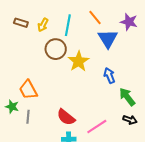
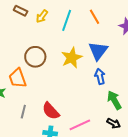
blue triangle: (108, 39) -> (98, 51), moved
brown circle: (56, 49) -> (35, 57), moved
gray line: (28, 117) -> (23, 112), moved

